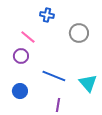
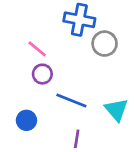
blue cross: (47, 15) -> (79, 20), moved, size x1.6
purple circle: (21, 56) -> (42, 74), moved

